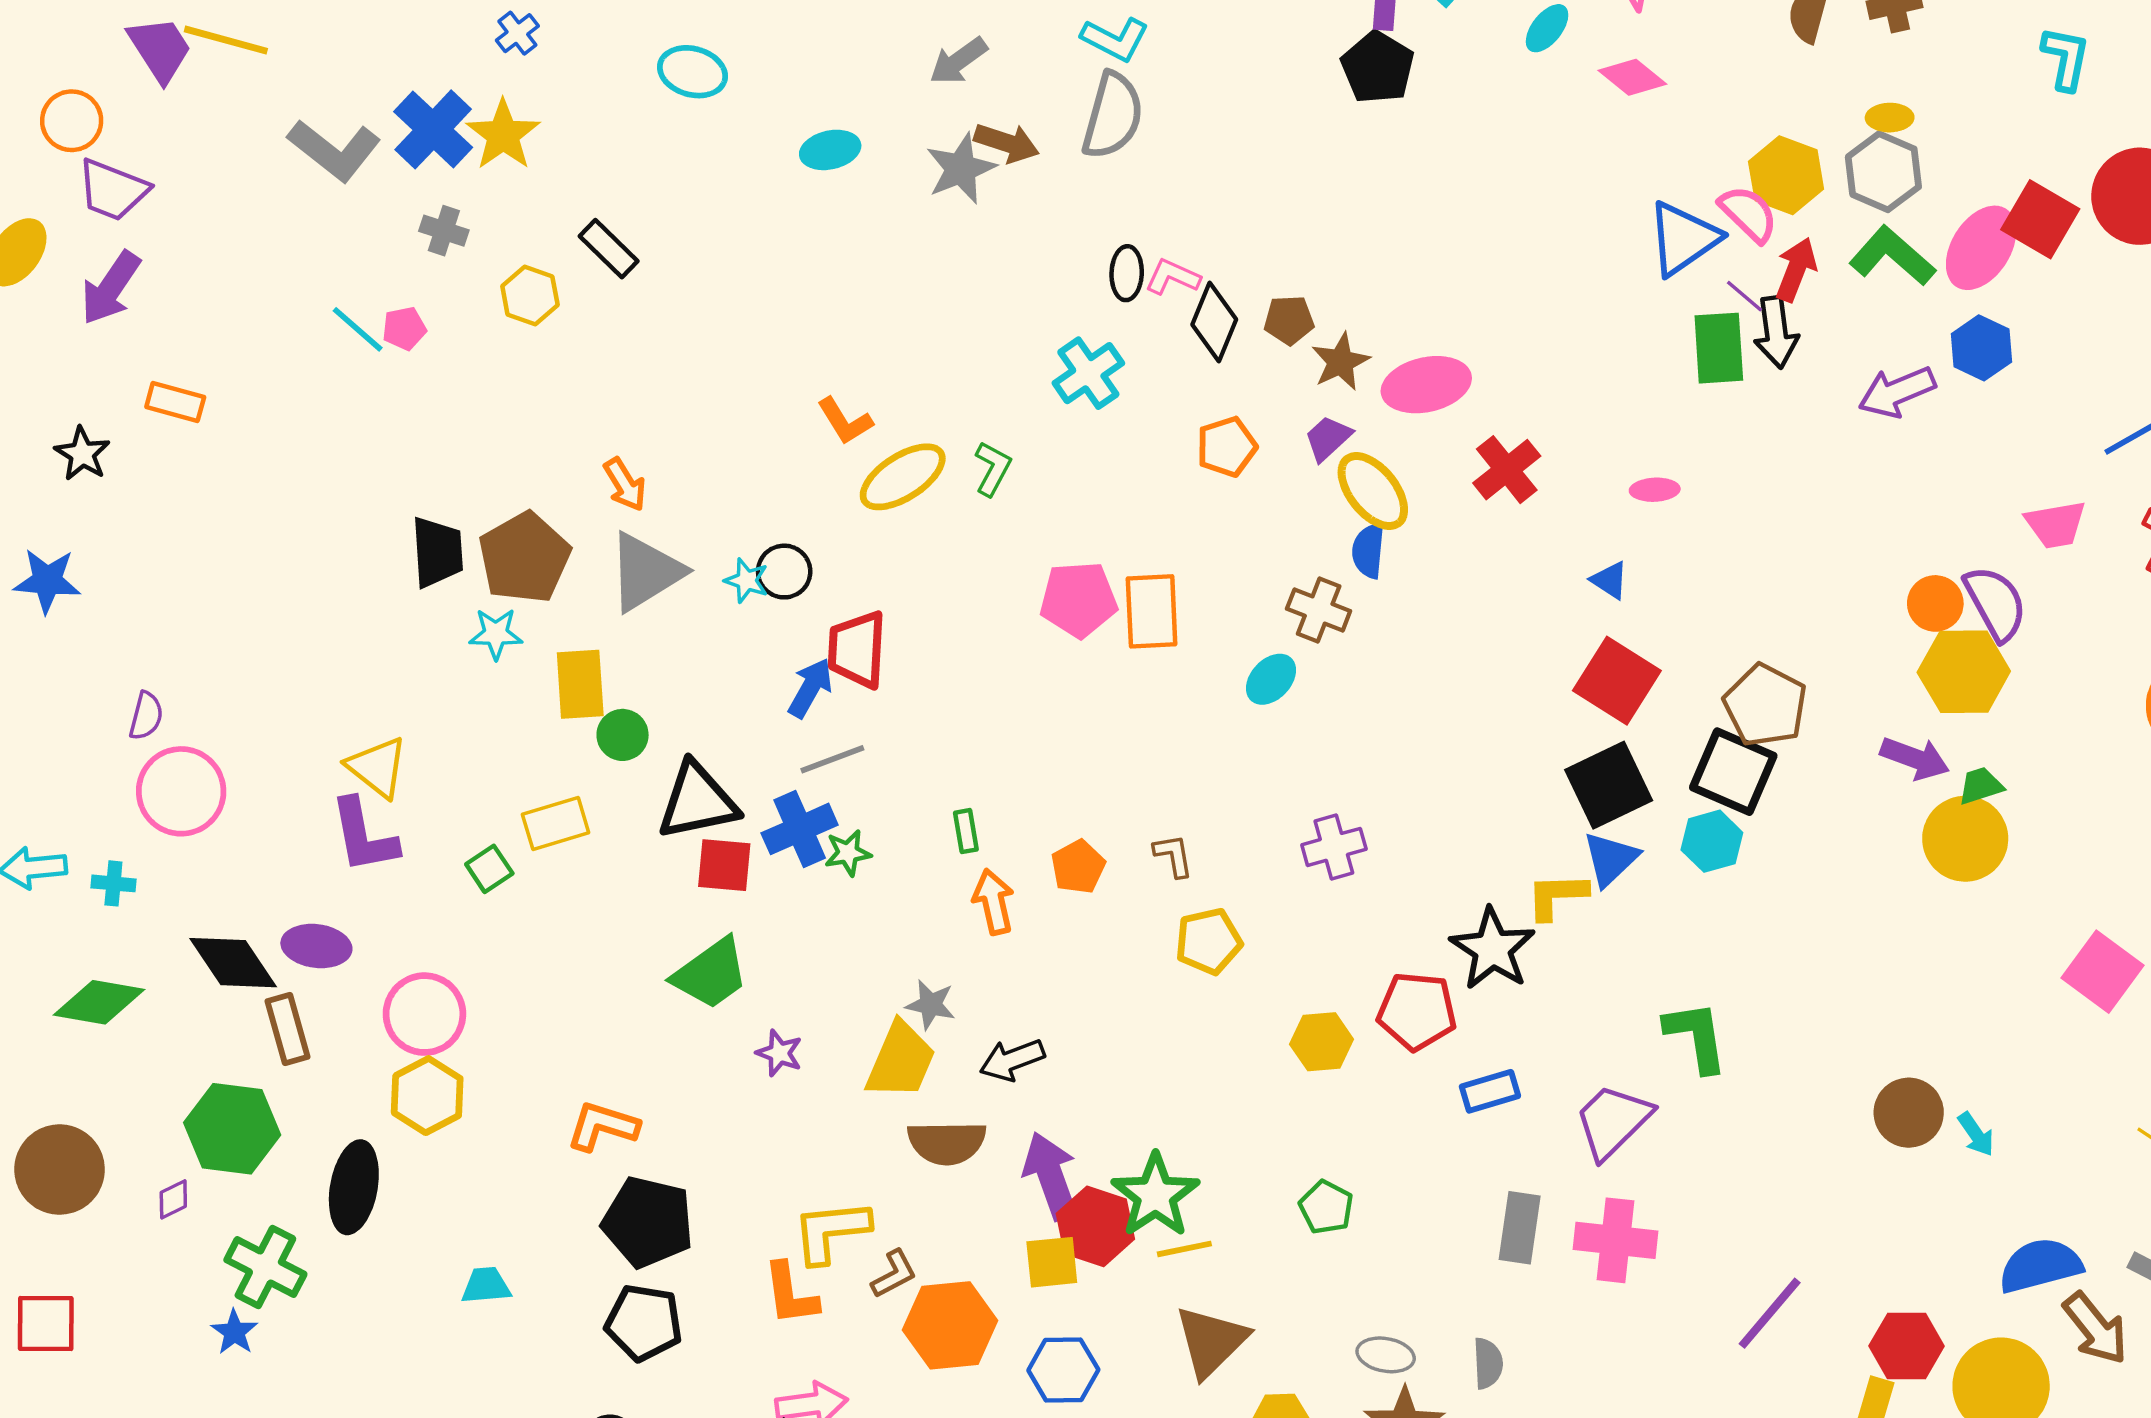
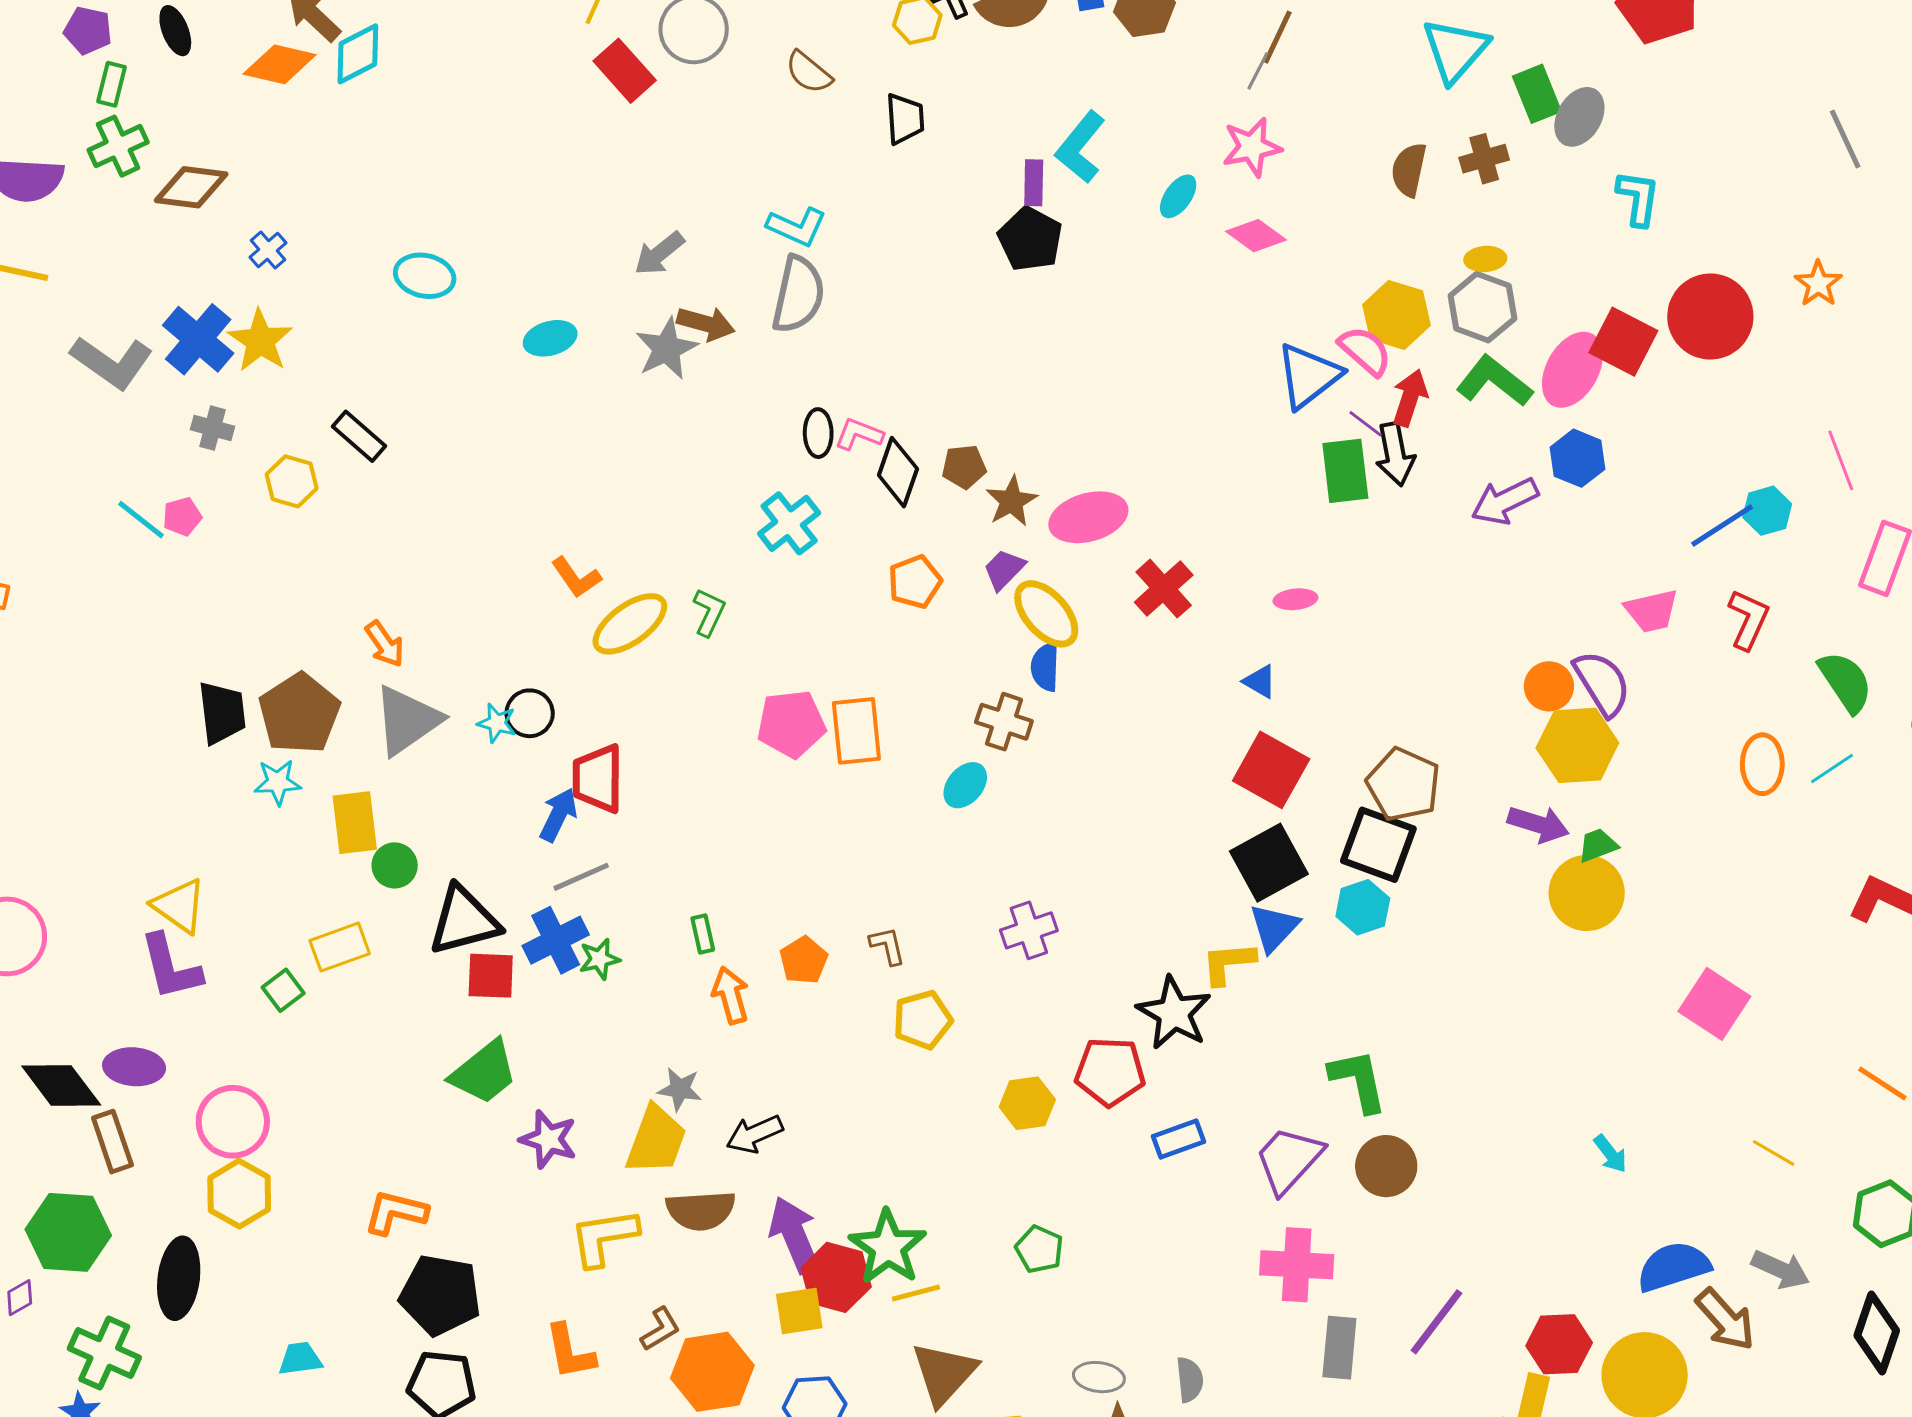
purple star: (779, 1053) -> (548, 1139), size x1.4
brown circle: (1909, 1113) -> (1386, 1166), moved
gray rectangle: (1520, 1228) -> (1339, 1348), moved
yellow L-shape: (831, 1231) -> (604, 1237), moved

